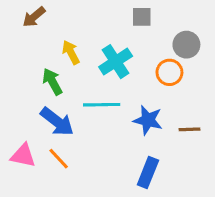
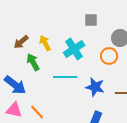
brown arrow: (34, 17) -> (21, 42), moved
blue arrow: (57, 122) -> (15, 85), moved

